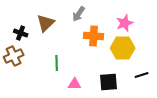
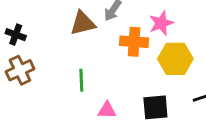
brown triangle: (46, 23) -> (83, 23), moved, turned 30
pink star: (125, 23) -> (161, 23), moved
black cross: (21, 33) -> (16, 35), moved

